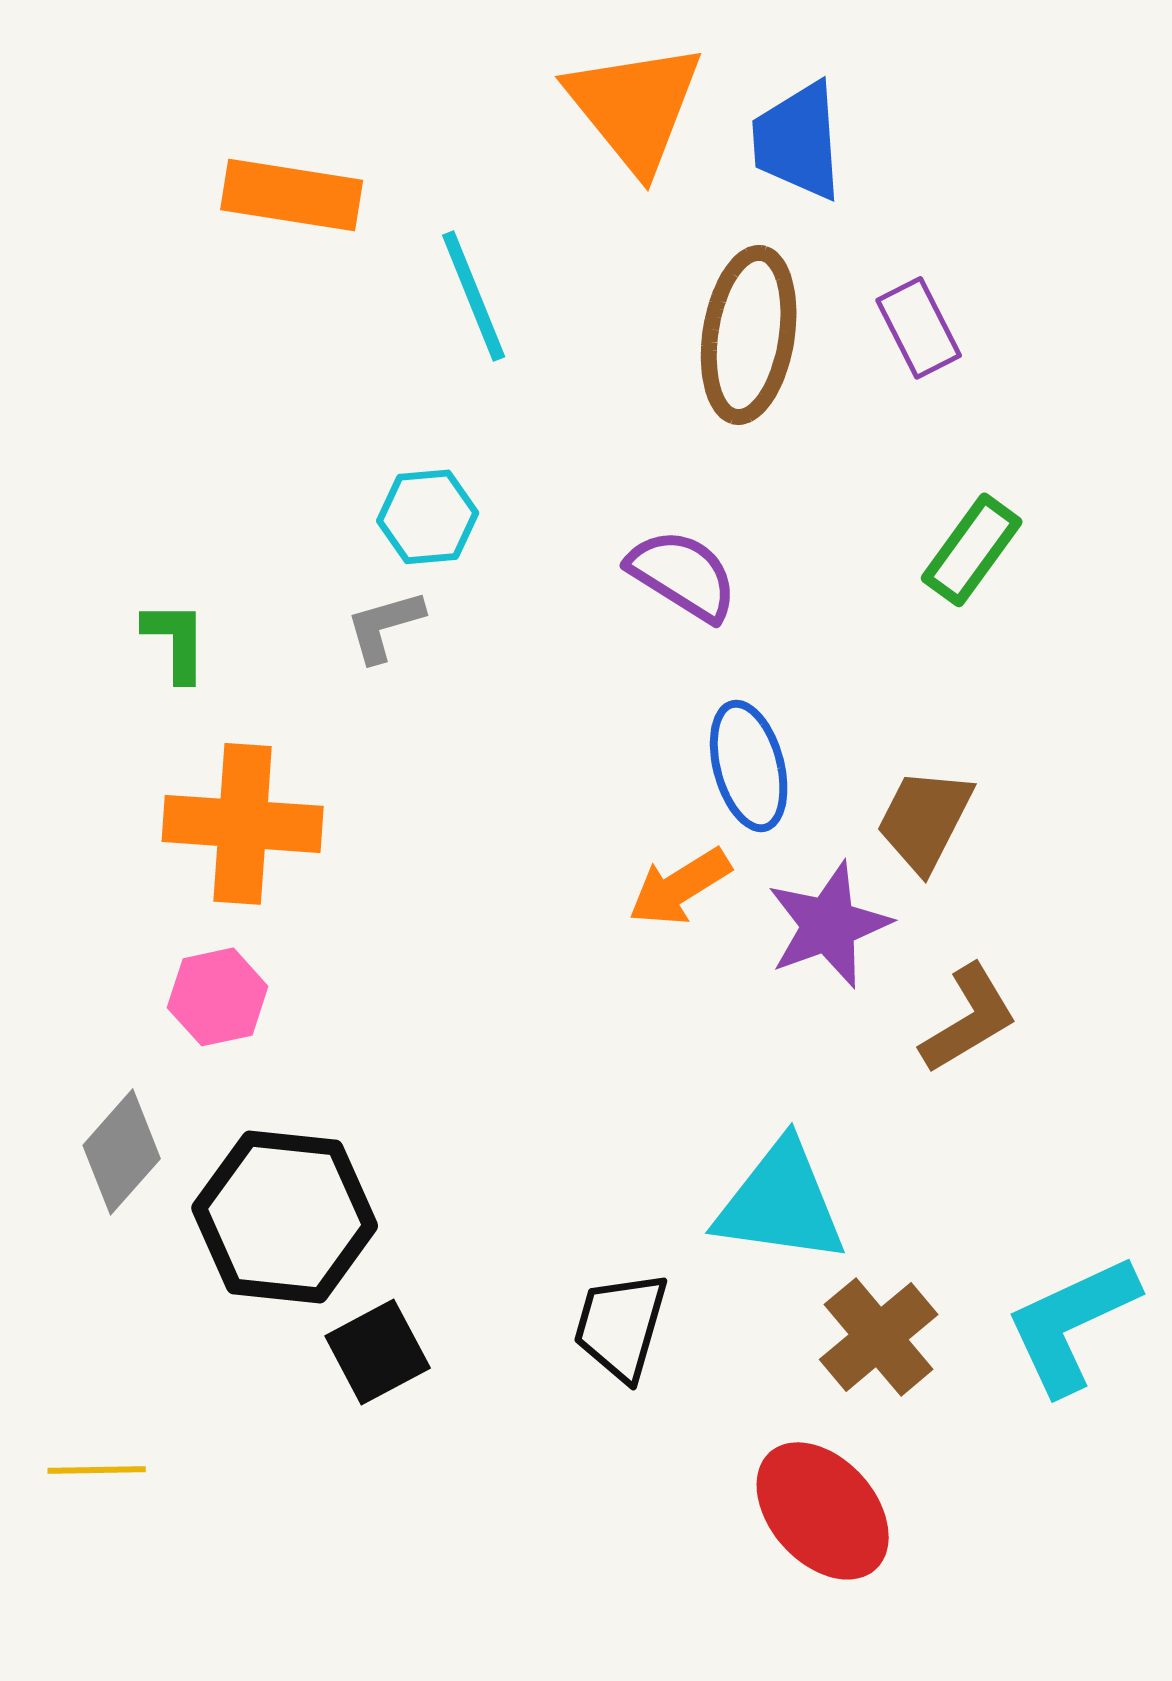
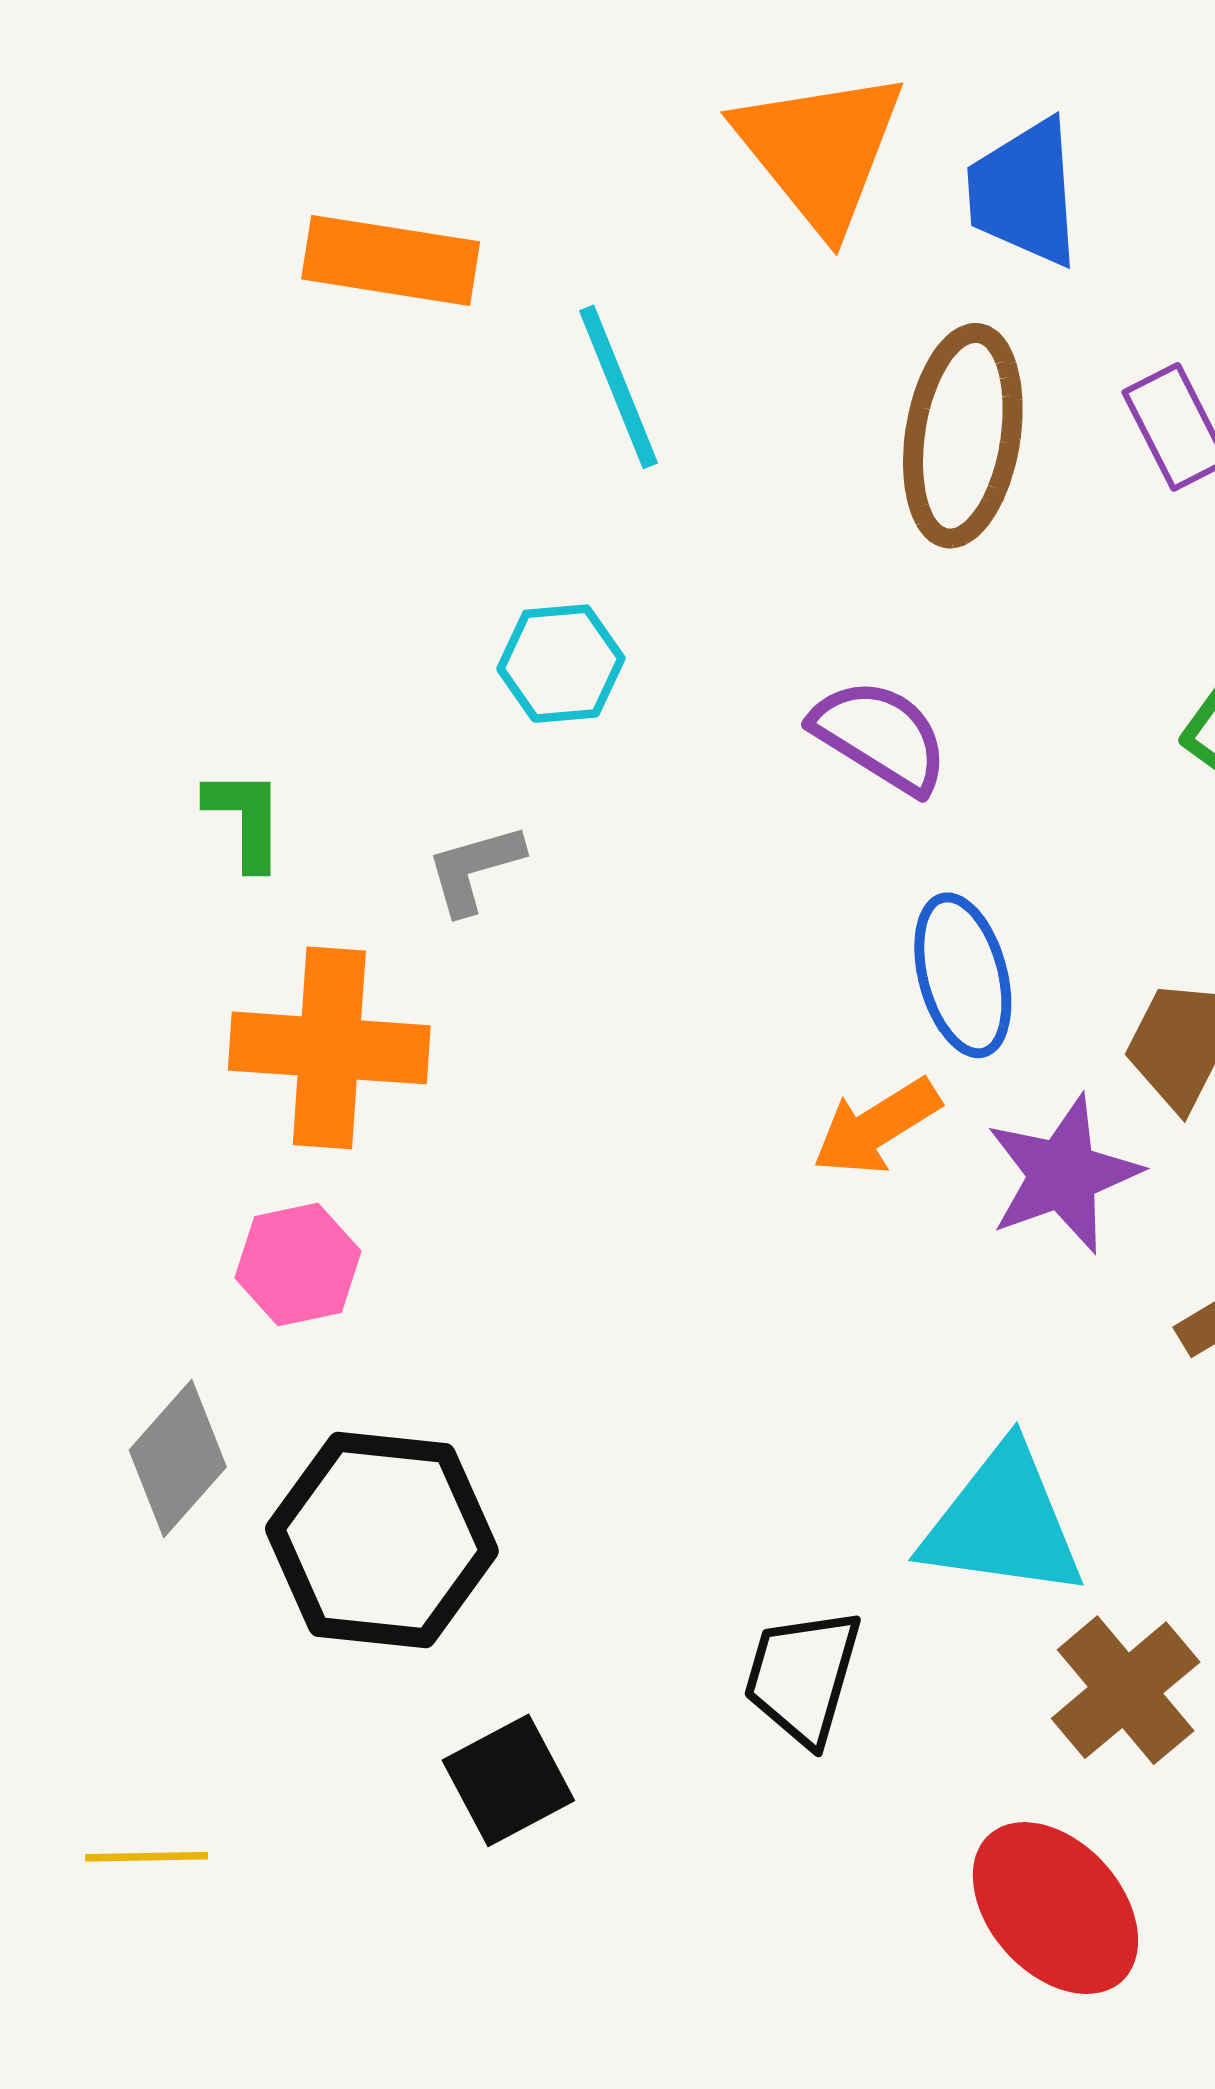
gray L-shape: (385, 626) -> (475, 869), moved
black square: (378, 1352) -> (508, 1780), moved

